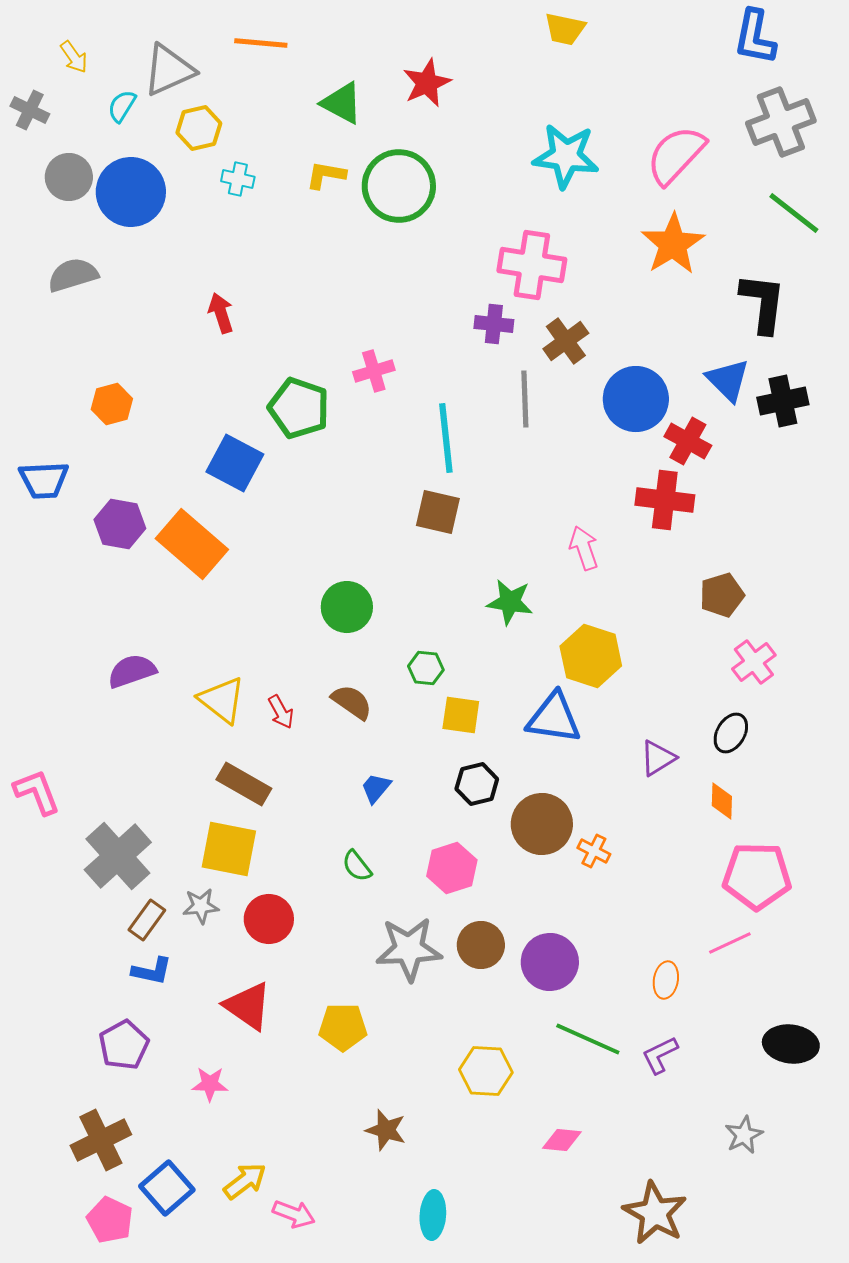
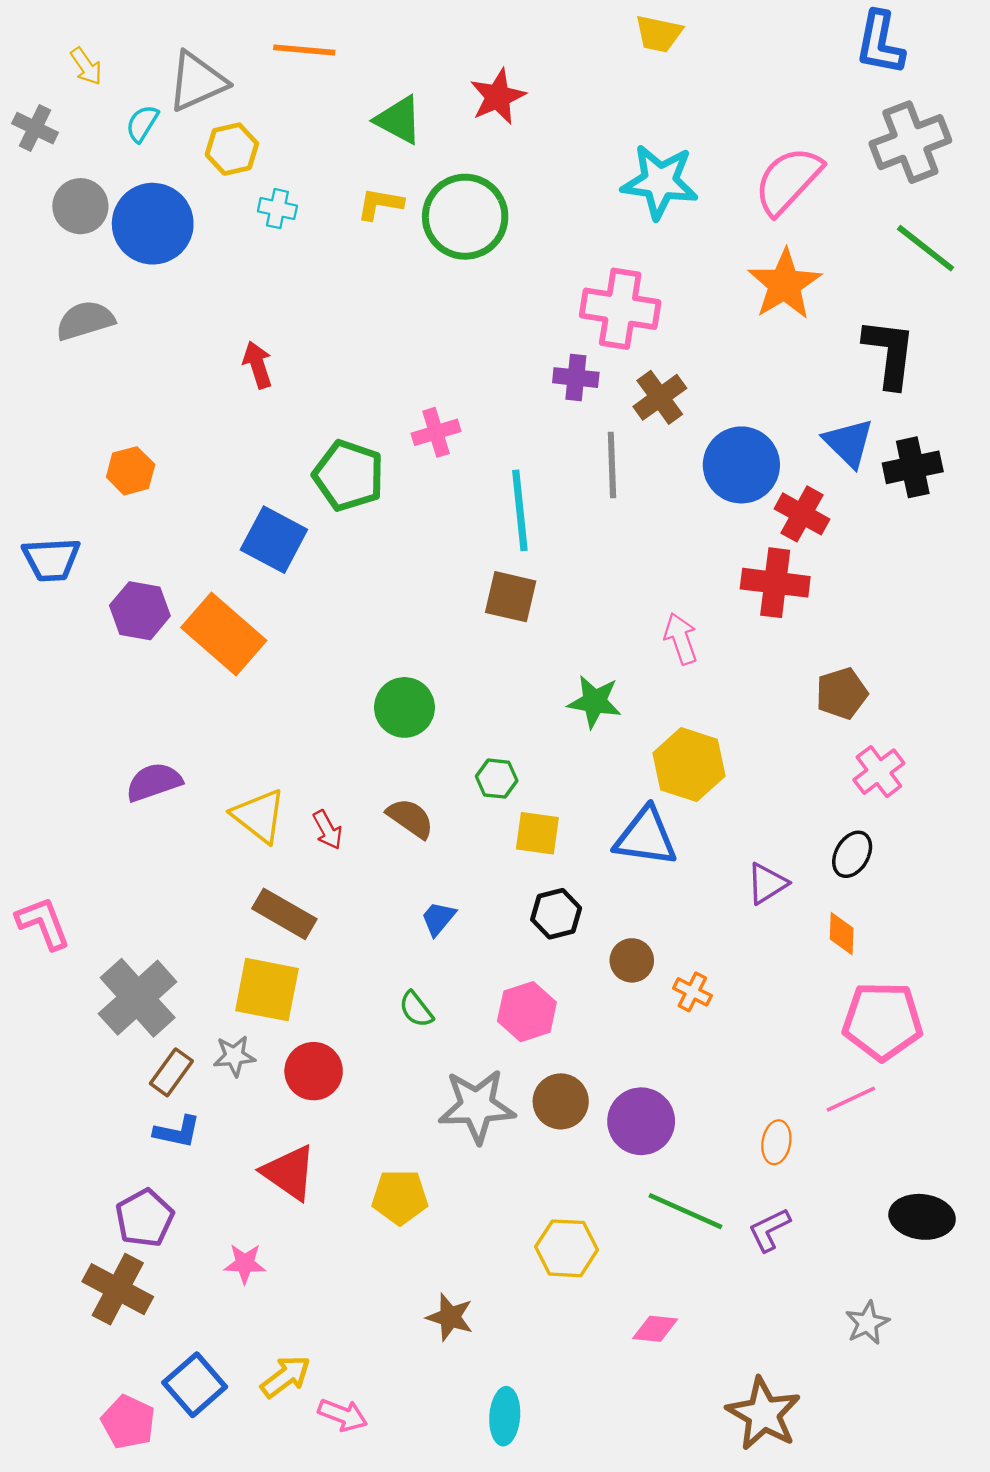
brown circle: (542, 824) -> (632, 960), size x0.6
brown cross: (101, 1140) -> (118, 1289), moved, turned -36

